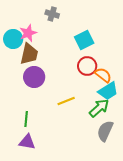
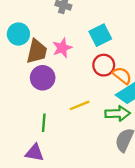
pink star: (28, 33) -> (62, 48), moved
green arrow: (99, 108) -> (118, 114), turned 40
green line: (26, 119) -> (44, 123), moved

